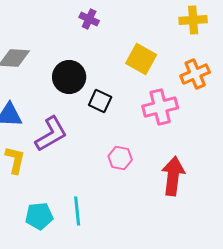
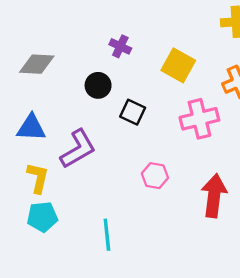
purple cross: (89, 19) -> (120, 46), moved
black circle: (69, 77) -> (98, 85), size x0.7
cyan pentagon: (39, 216) -> (42, 217), moved

